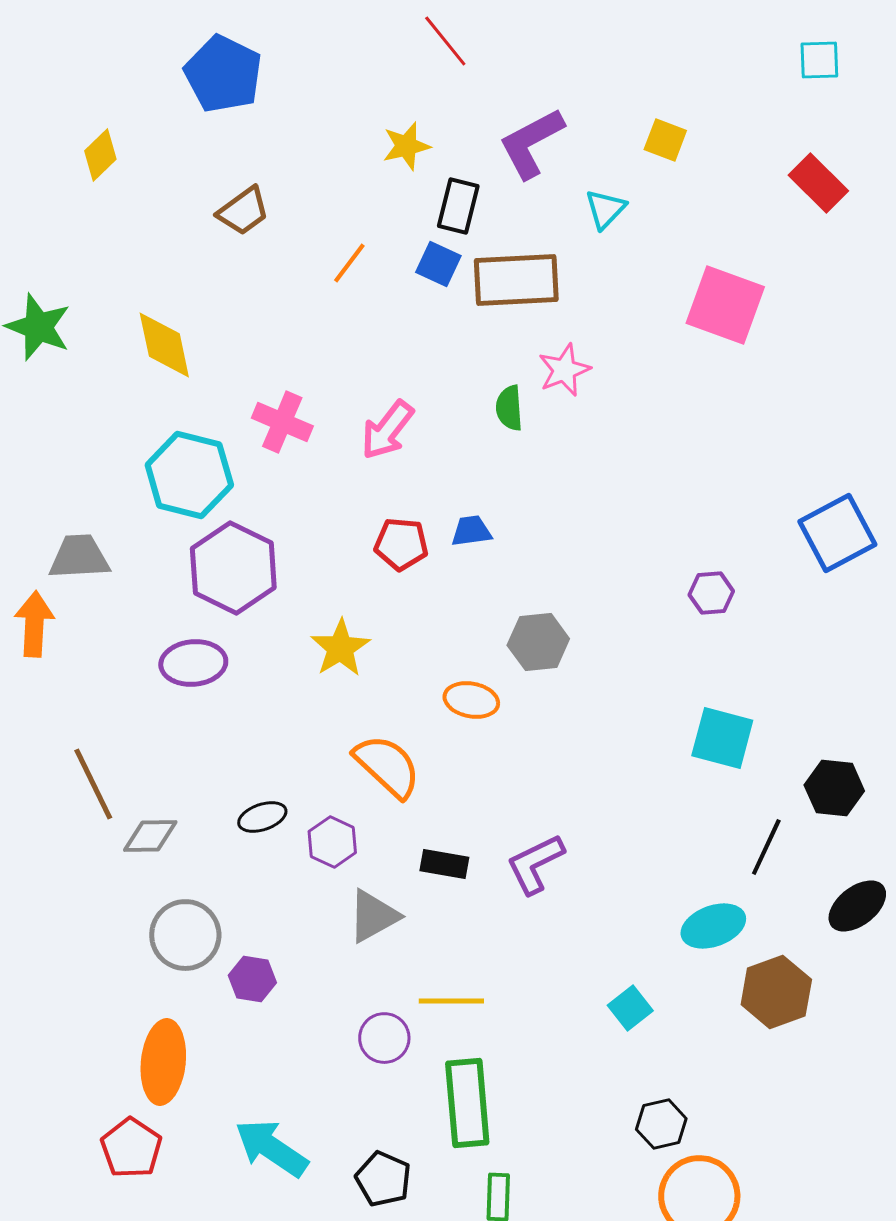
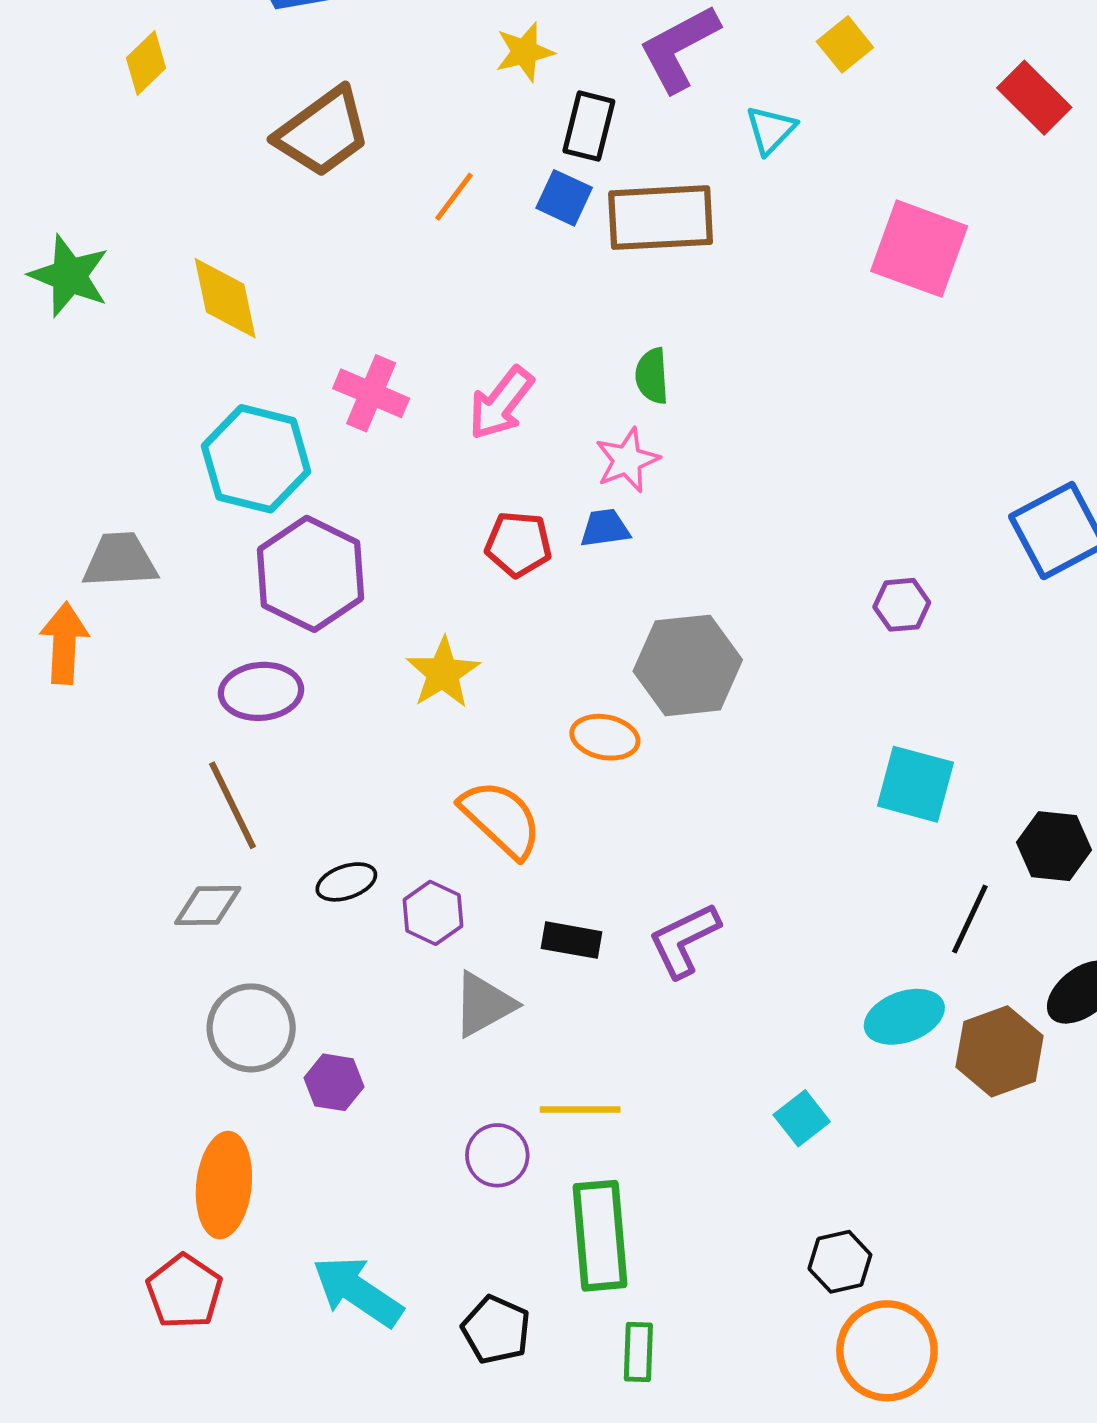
yellow square: (665, 140) -> (845, 44), turned 30
brown trapezoid: (243, 211) -> (323, 132), size x1.5
pink star: (564, 370) -> (627, 460), moved
gray hexagon: (538, 642) -> (688, 665), size x1.4
brown line: (93, 784) -> (233, 805), moved
brown hexagon: (776, 992) -> (1000, 1051), moved

